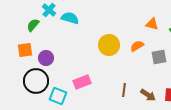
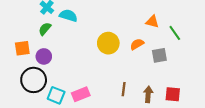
green semicircle: (33, 25) -> (45, 29), moved
pink rectangle: (82, 82) -> (81, 94), moved
brown arrow: (148, 95) -> (148, 94), turned -119

